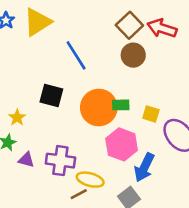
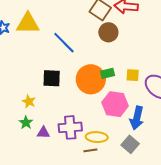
yellow triangle: (37, 22) -> (28, 23), turned 45
brown line: (79, 194) -> (90, 150), turned 32

